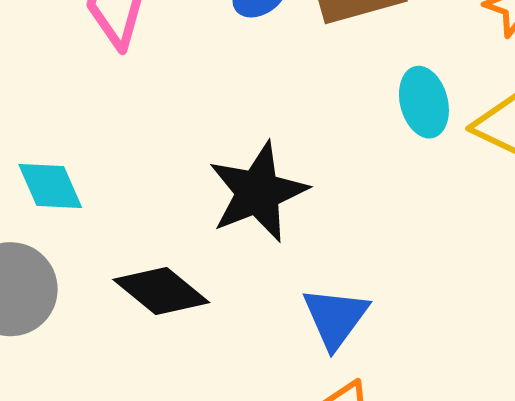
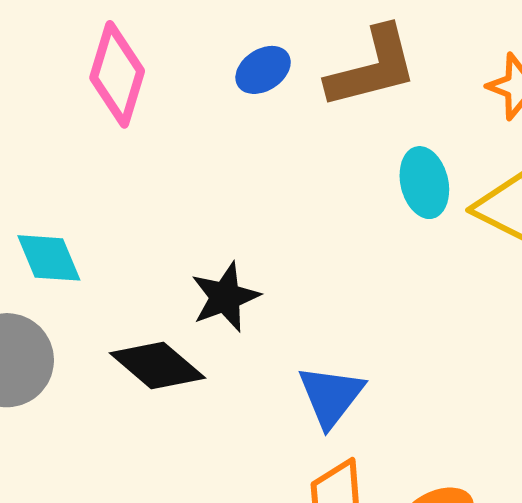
black star: (258, 192) -> (225, 297), moved, size x0.7

